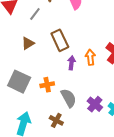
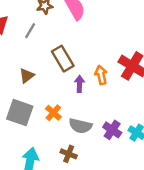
brown triangle: (28, 43) -> (27, 76), moved
orange cross: (47, 85) -> (53, 113), turned -32
gray semicircle: (69, 98) -> (80, 126), turned 138

